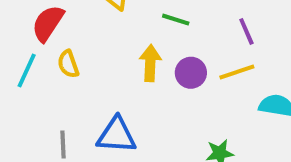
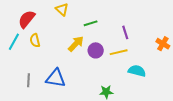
green line: (176, 20) -> (91, 23), turned -40
yellow arrow: (150, 63) -> (76, 44), turned 36

